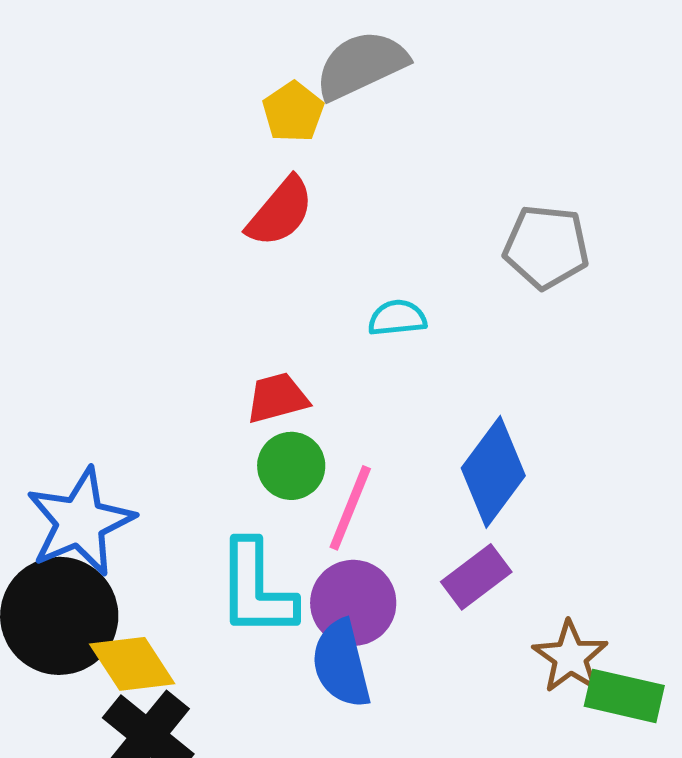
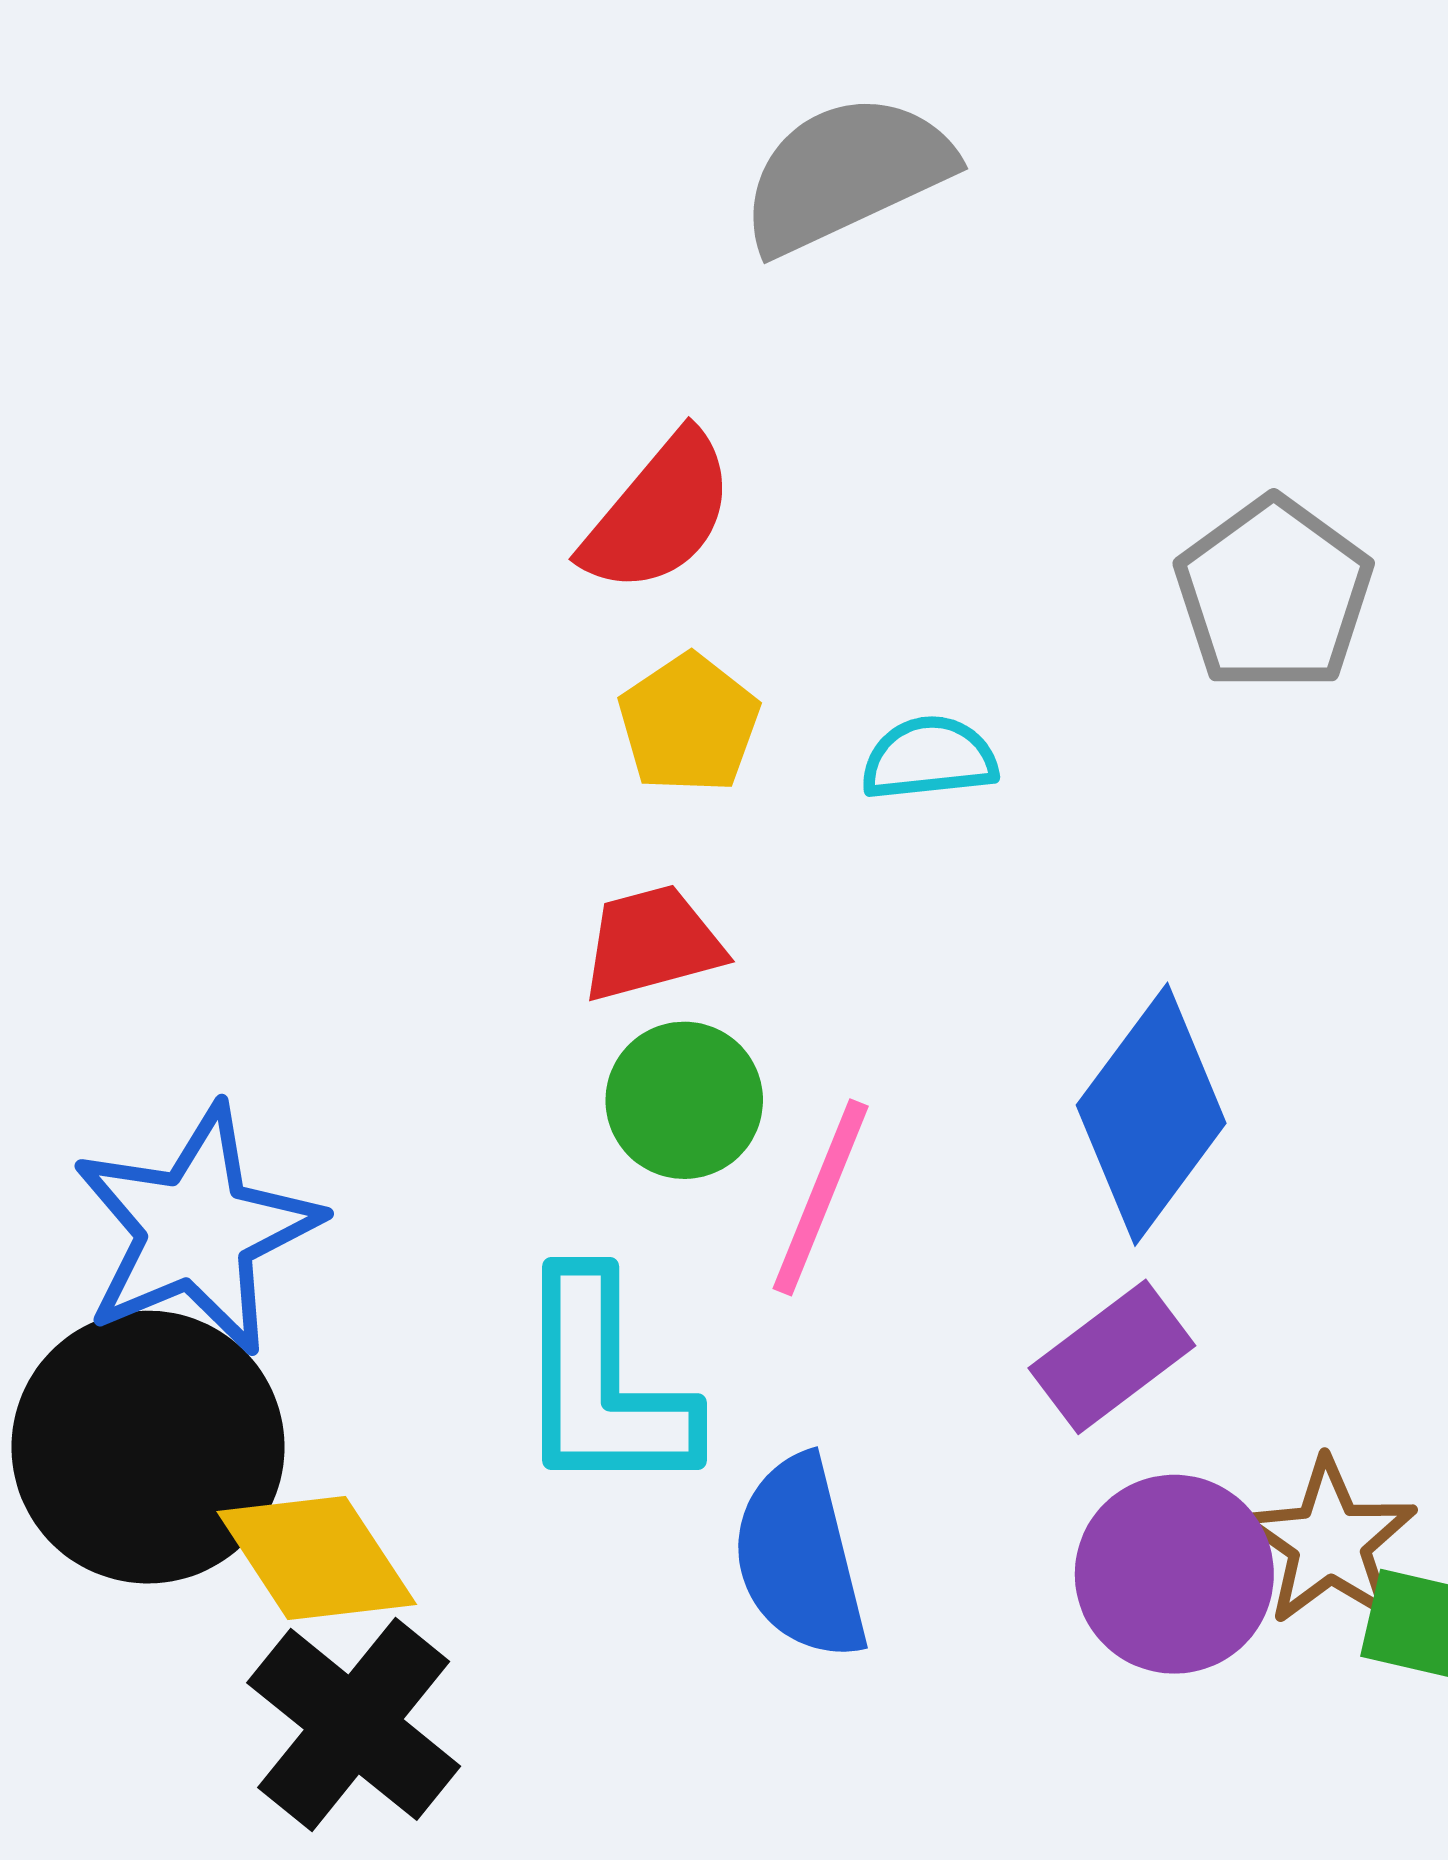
yellow pentagon: (293, 112) -> (689, 724), moved
gray pentagon: (546, 247) -> (1274, 594), turned 30
purple circle: (353, 603) -> (1174, 1574), moved

